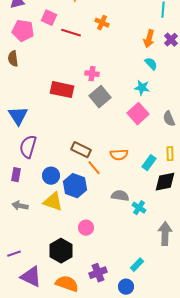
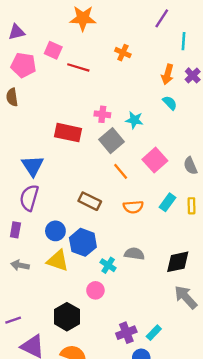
orange cross: (102, 23) -> (123, 53), moved
cyan star: (142, 88) -> (134, 120), moved
blue triangle: (18, 116) -> (33, 166), moved
cyan rectangle: (149, 163) -> (167, 202), moved
orange line: (94, 168) -> (121, 171), moved
black diamond: (165, 182) -> (178, 262), moved
cyan cross: (139, 208) -> (108, 265), moved
gray arrow: (165, 234) -> (186, 297), turned -45
purple cross: (98, 273) -> (126, 333), moved

